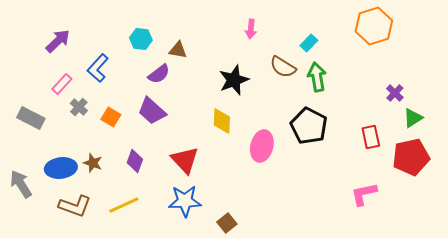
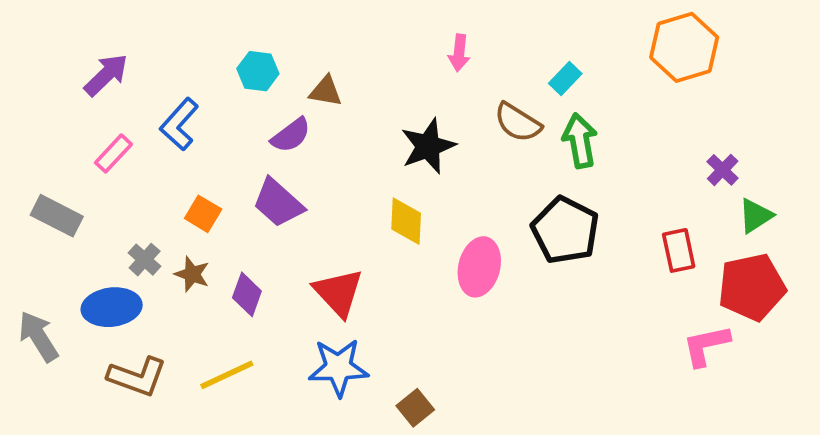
gray cross: (79, 107) -> (145, 260), moved
brown star: (93, 163) -> (192, 274), moved
pink L-shape: (364, 194) -> (706, 346), moved

